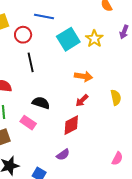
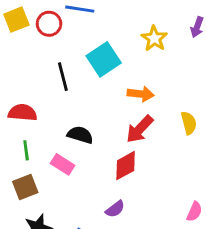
red circle: (23, 35) -> (49, 24), moved
cyan square: (68, 39) -> (104, 59), moved
red arrow: (82, 100) -> (140, 129), size x1.5

